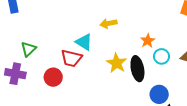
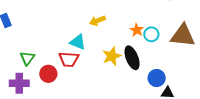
cyan circle: (162, 56) -> (151, 34), moved
yellow star: (117, 63) -> (112, 56), turned 30
red circle: (53, 77) -> (48, 74), moved

